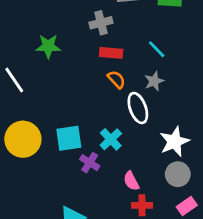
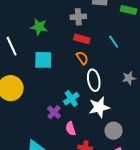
gray star: (154, 81) -> (129, 78), moved
cyan square: (69, 138) -> (43, 60), moved
white star: (174, 142) -> (99, 107), moved
pink semicircle: (131, 181) -> (71, 129), moved

